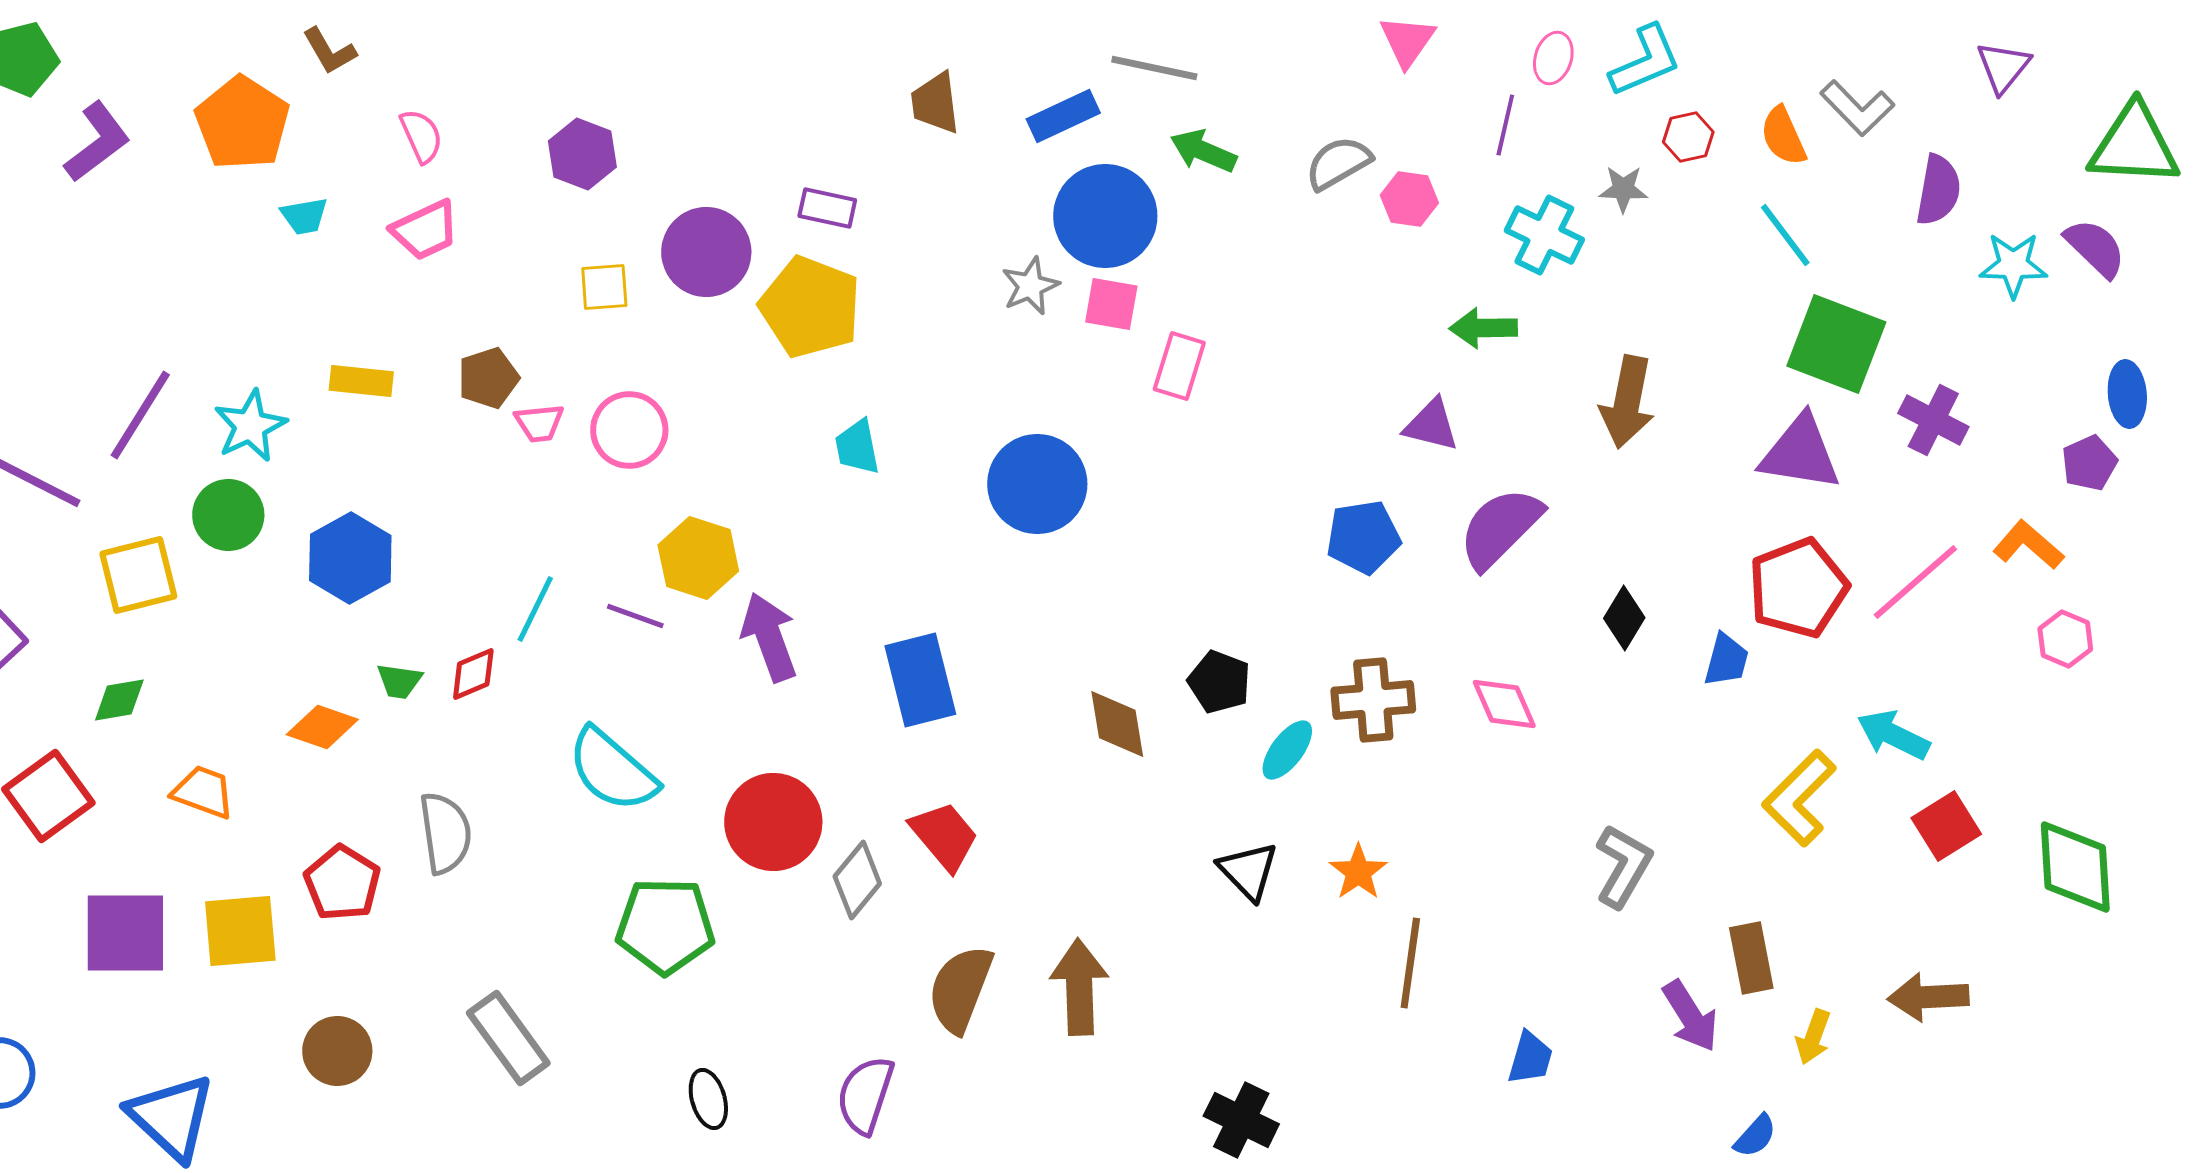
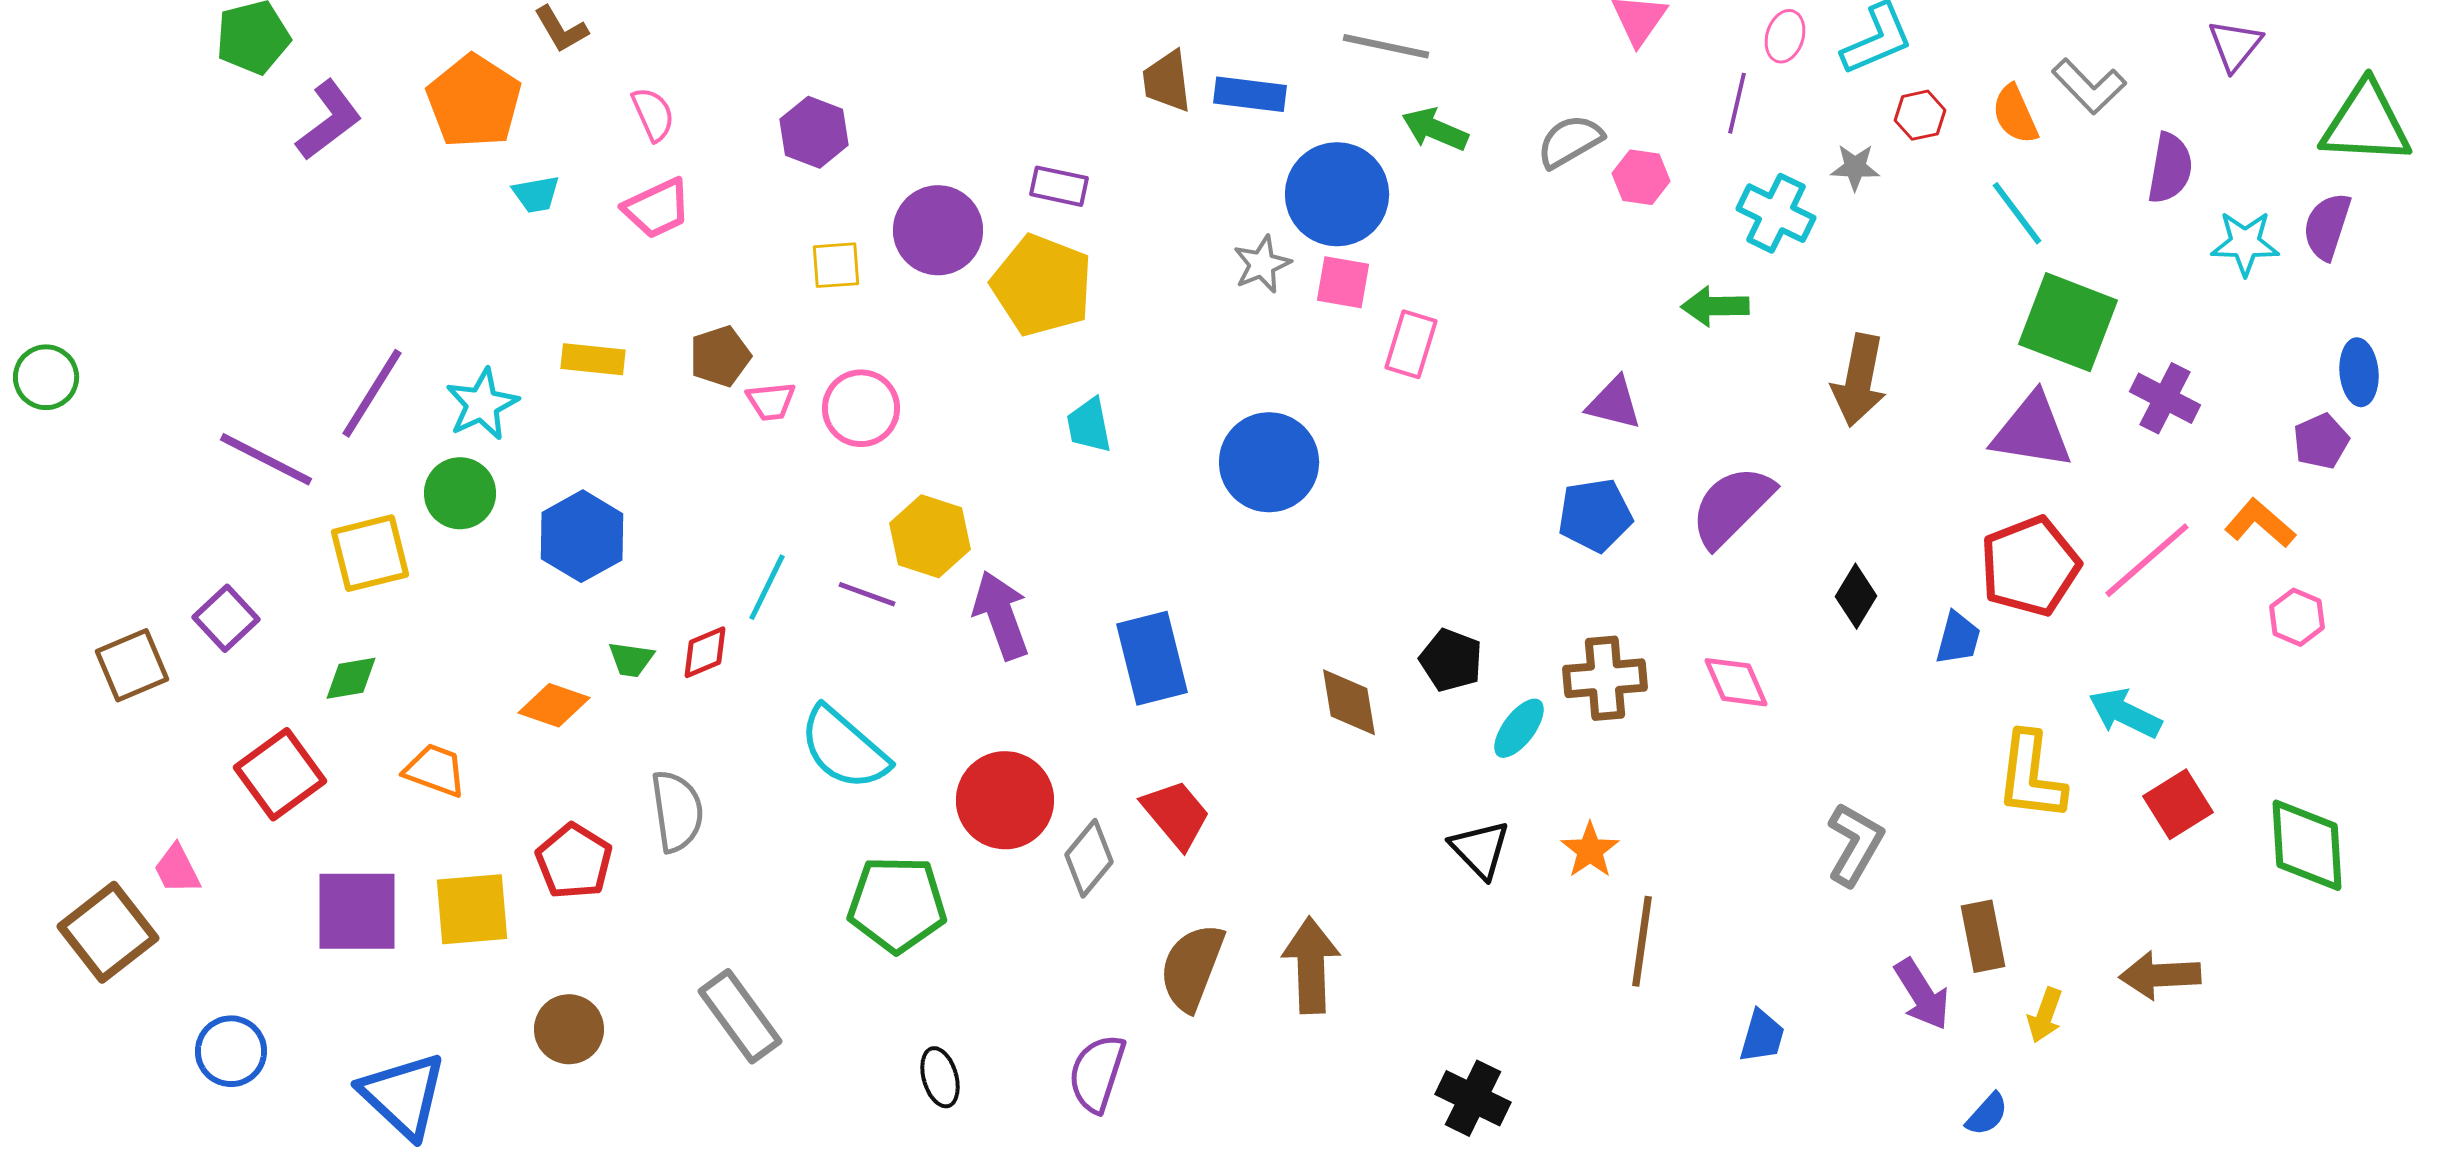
blue rectangle: (1063, 116) -> (1250, 94), moved, turned 32
purple semicircle: (2095, 248) -> (2327, 226), turned -116
purple triangle: (1431, 425) -> (1614, 403), moved
yellow L-shape: (1799, 798) -> (2031, 776), turned -38

